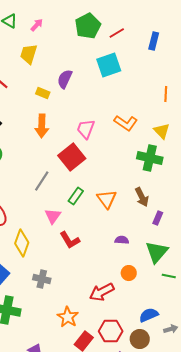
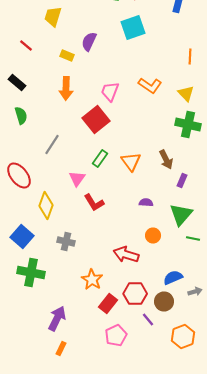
green cross: (150, 158) -> (188, 124), moved
gray line: (42, 181) -> (52, 144), moved
red arrow: (102, 292) -> (126, 254), turned 45

